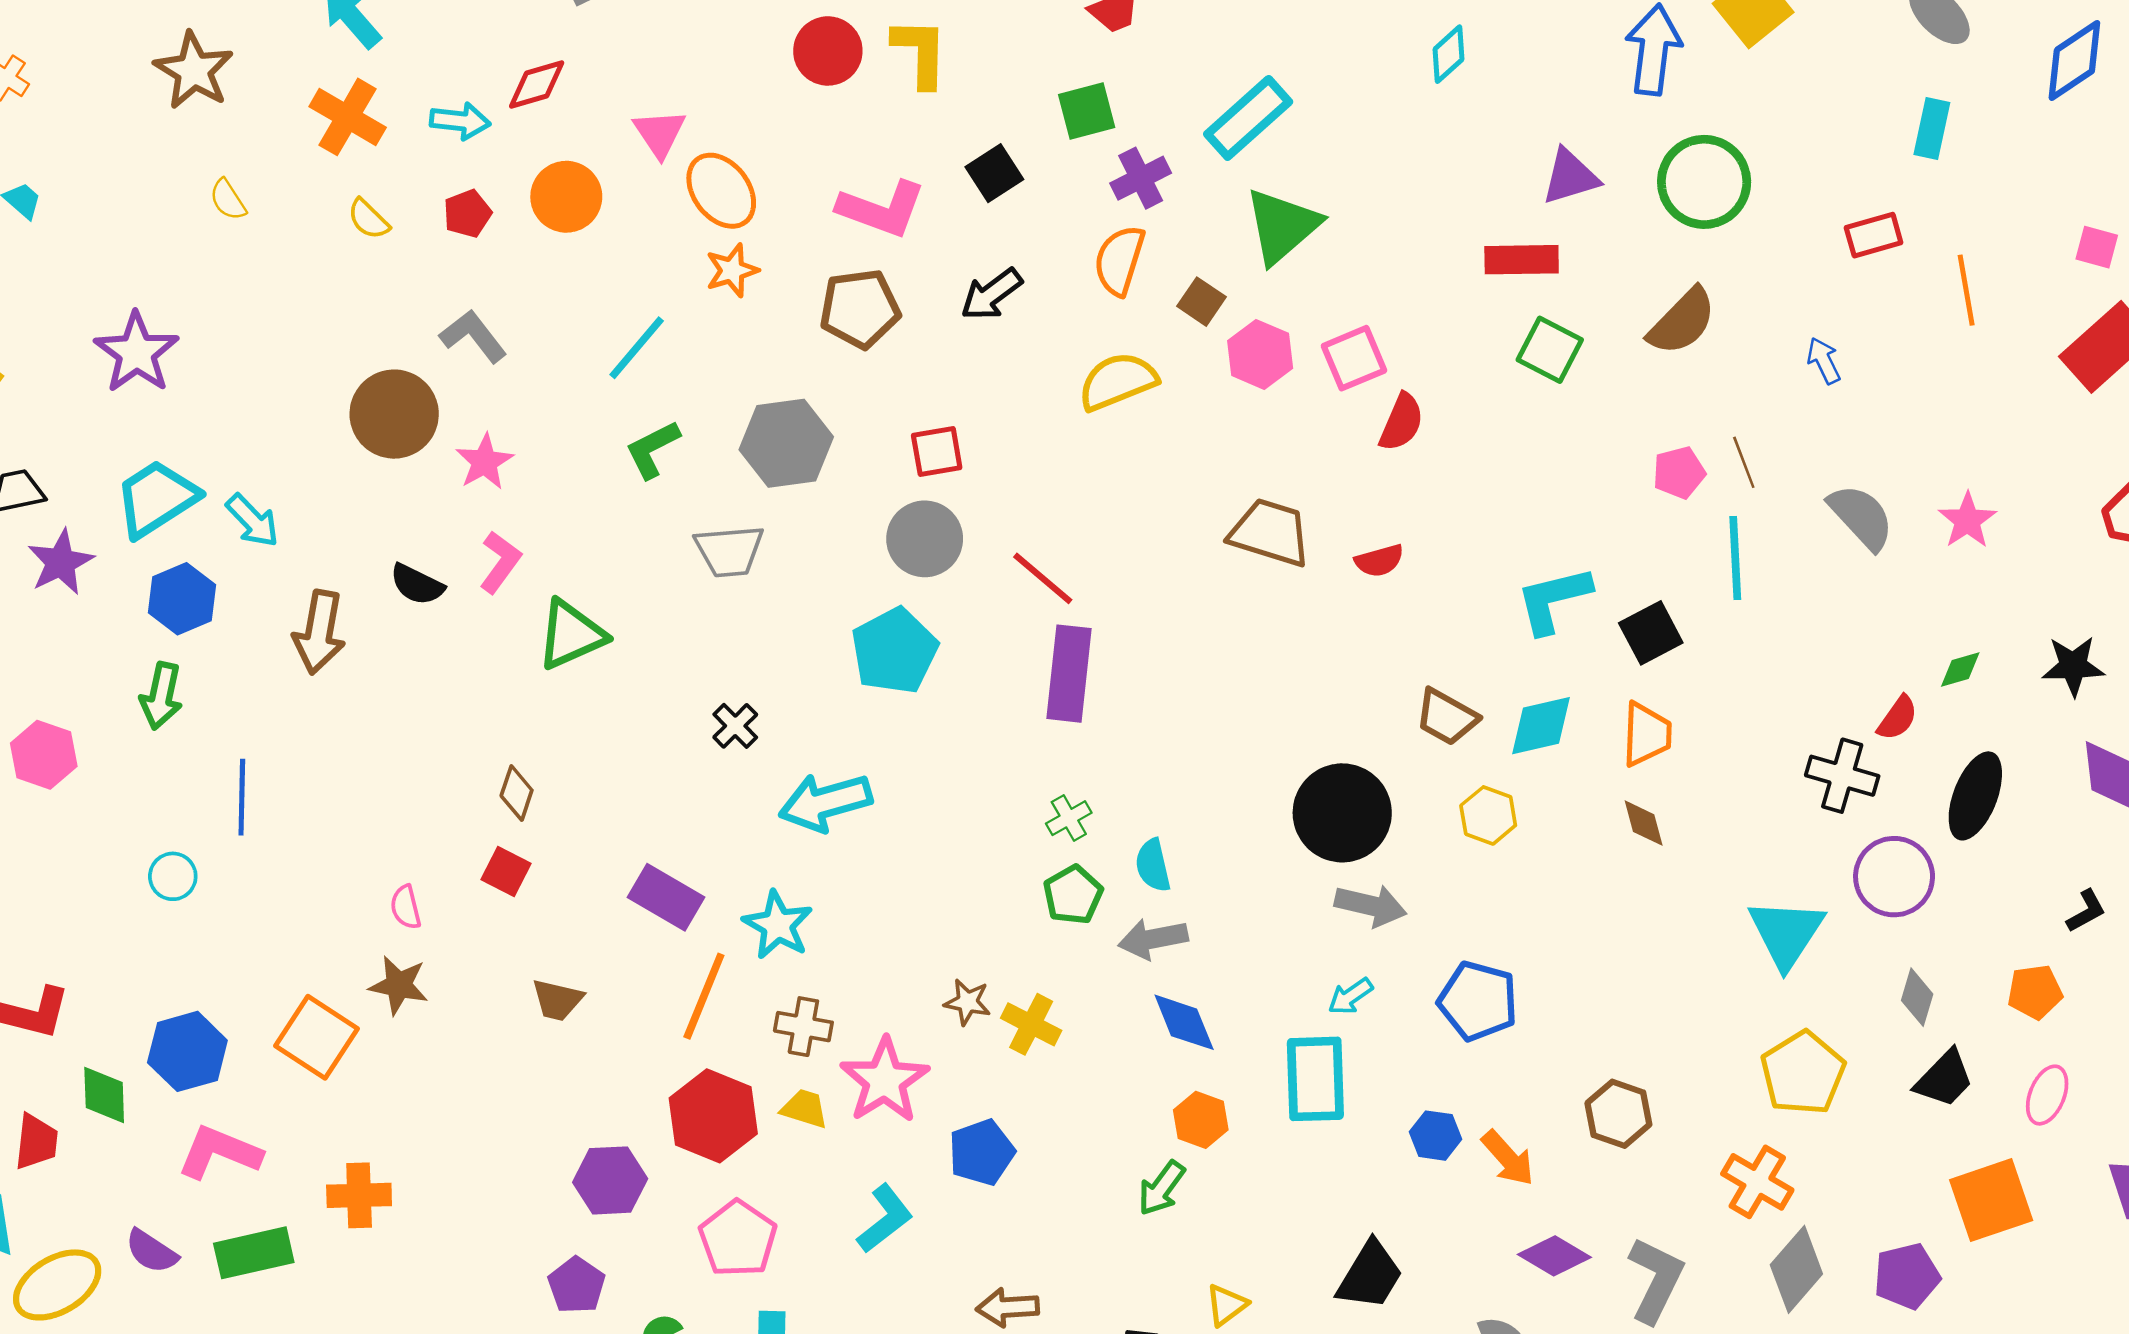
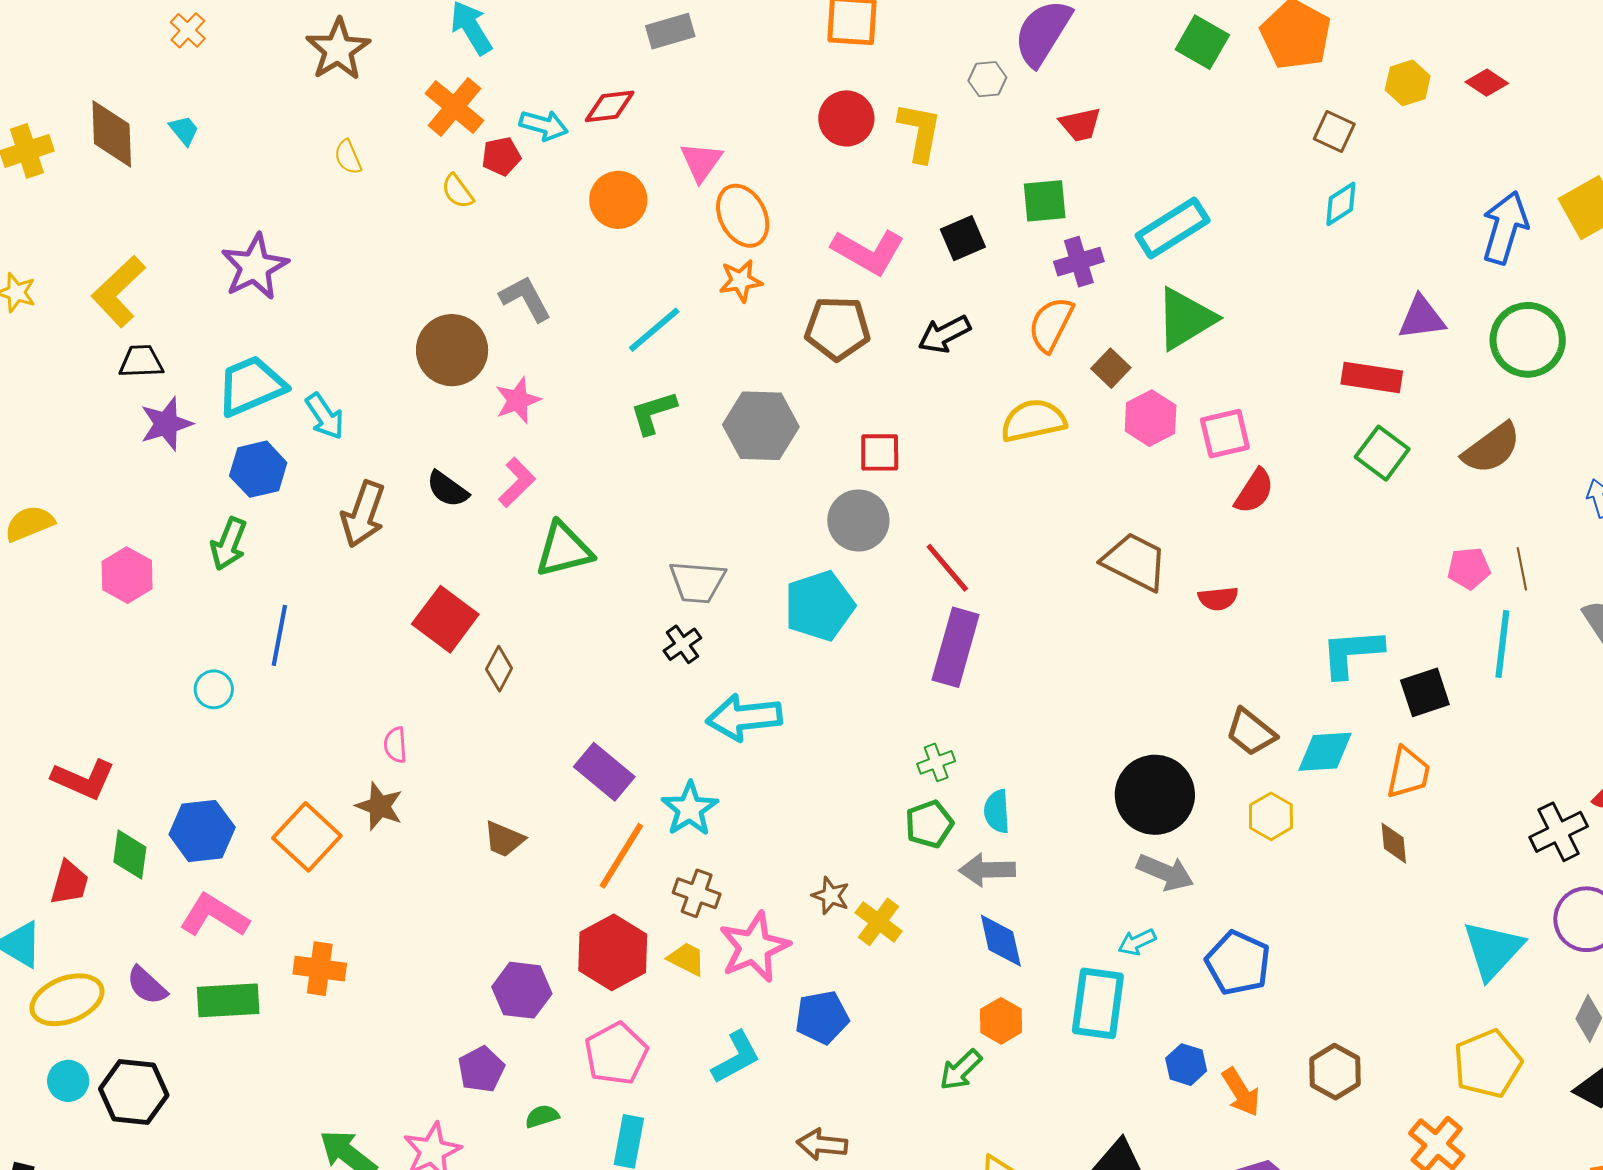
red pentagon: (467, 214) -> (501, 156), moved
gray trapezoid: (729, 551) -> (697, 582), moved
black cross: (1842, 776) -> (1559, 832), turned 38
red square: (506, 872) -> (445, 619), moved, size x1.6

